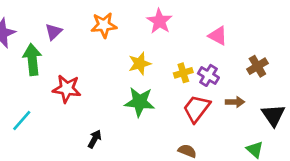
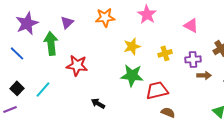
purple cross: (208, 75) -> (193, 59), moved, turned -35
red trapezoid: (197, 109) -> (157, 90), moved, turned 40
black arrow: (95, 139) -> (98, 103), turned -88

